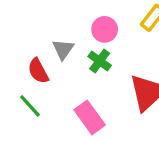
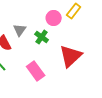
pink circle: (105, 29) -> (54, 18), moved

